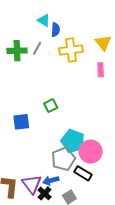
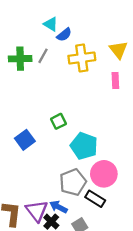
blue semicircle: (56, 30) -> (64, 35), turned 48
blue square: (21, 122) -> (25, 140), turned -30
cyan pentagon: (73, 141) -> (84, 146), moved
blue arrow: (51, 181) -> (58, 207), turned 42

